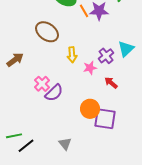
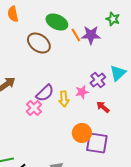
brown ellipse: (47, 32) -> (39, 43), moved
yellow arrow: (72, 55) -> (64, 99), moved
purple semicircle: (54, 93) -> (45, 93), moved

